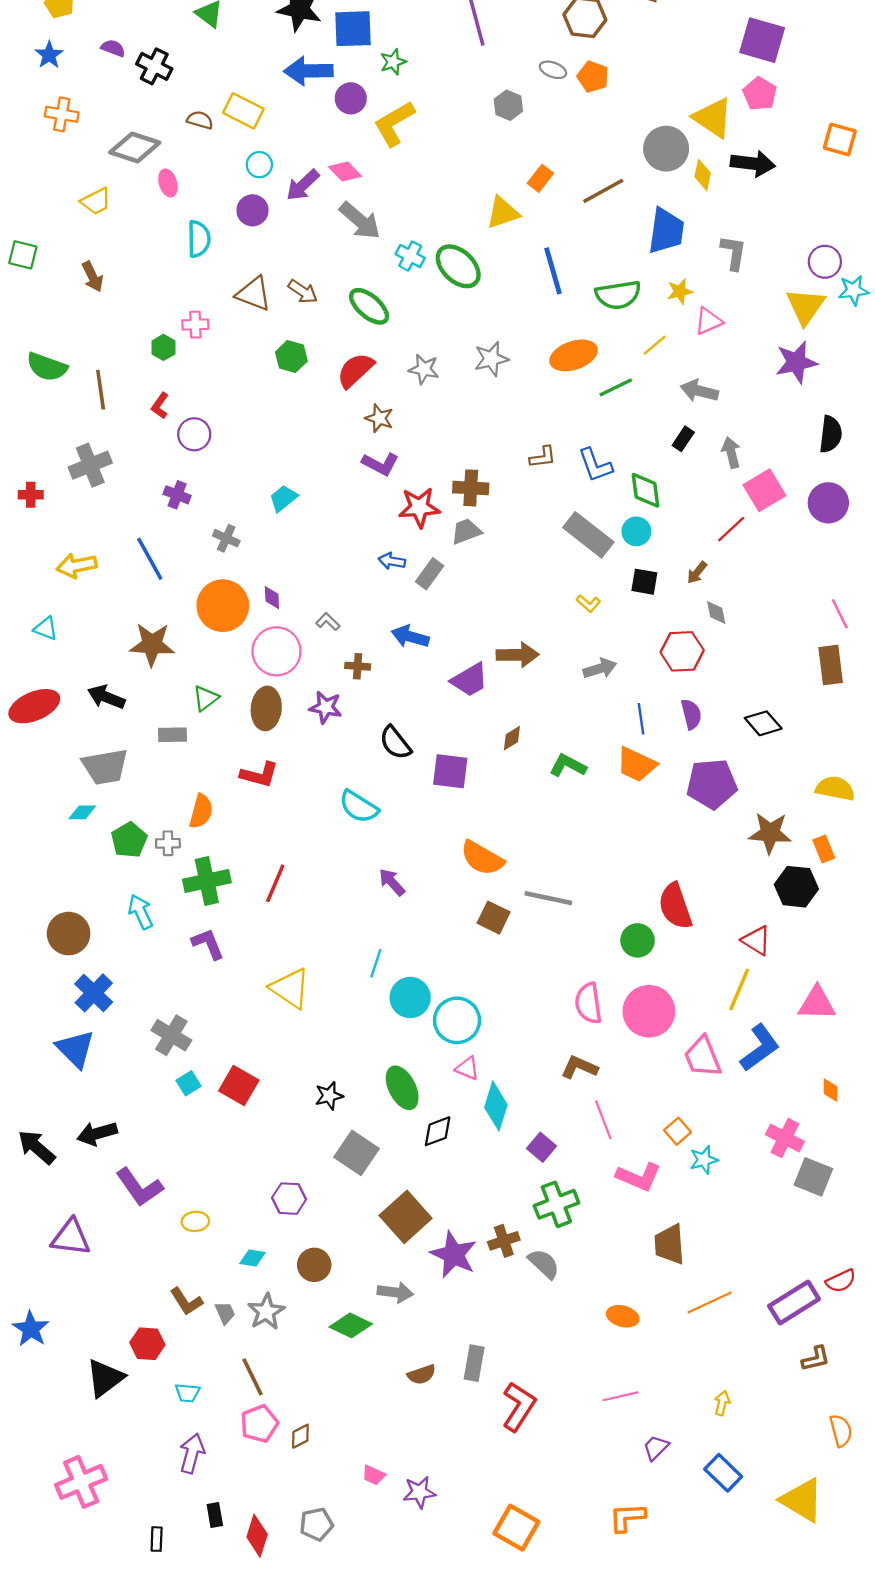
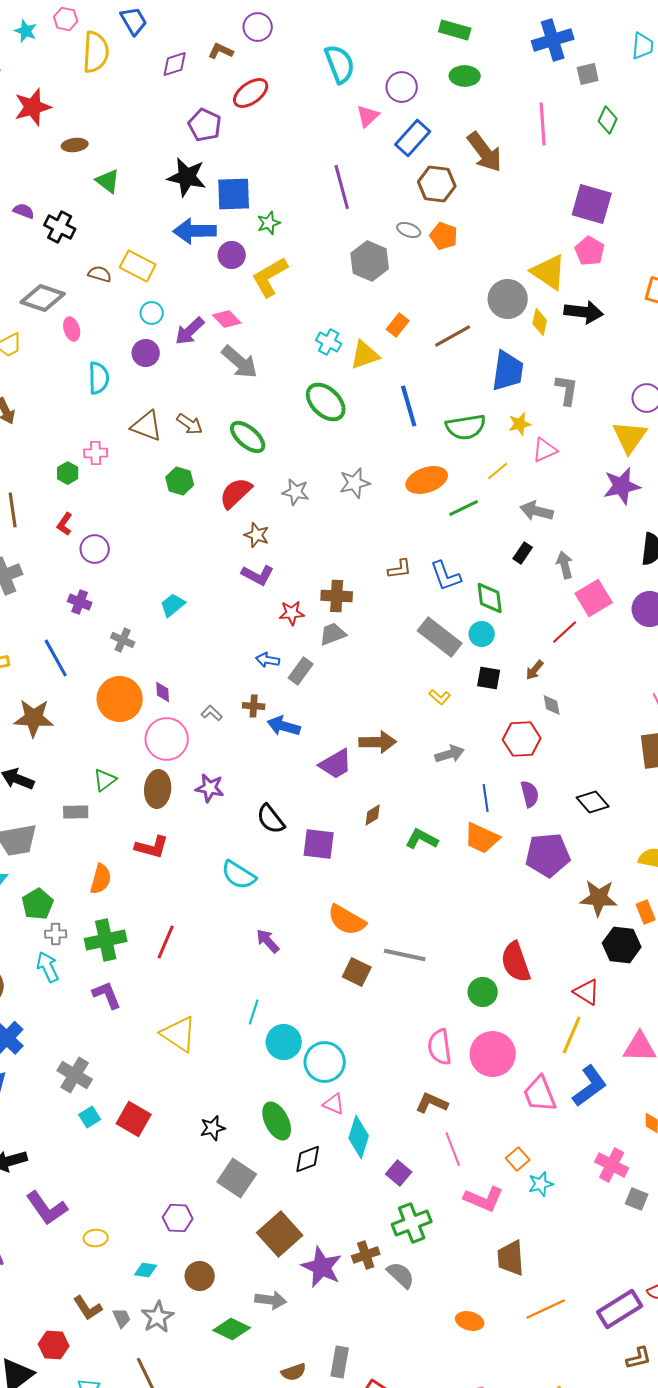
gray hexagon: (508, 105) -> (370, 261), size x1.5
cyan cross: (410, 256) -> (329, 342), moved
red star: (419, 507) -> (292, 613), size x0.7
brown star: (152, 644) -> (34, 718), moved
brown cross: (358, 666) -> (254, 706), moved
gray cross: (168, 843) -> (56, 934), moved
gray square: (813, 1177) -> (637, 1199), size x0.7

